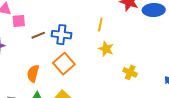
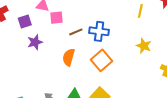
yellow line: (100, 24) -> (140, 11), moved
orange semicircle: (33, 73) -> (69, 57), moved

